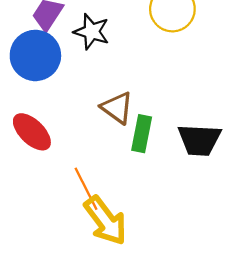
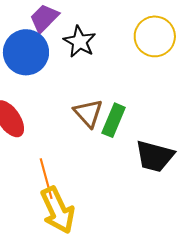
green rectangle: (142, 134) -> (114, 120), moved

